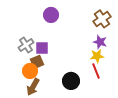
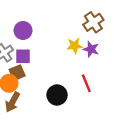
purple circle: (51, 15) -> (23, 30), moved
yellow star: (97, 56) -> (75, 46), moved

